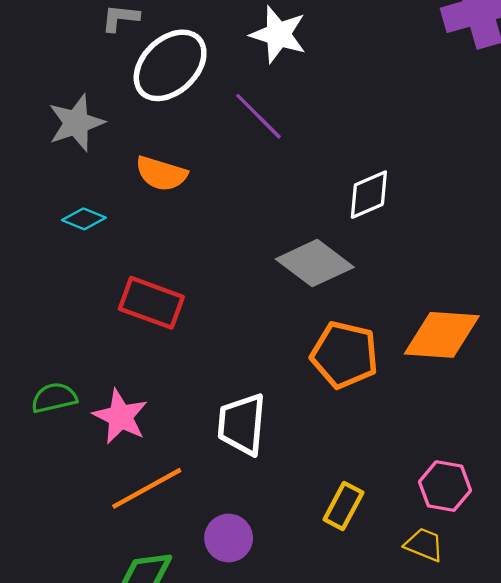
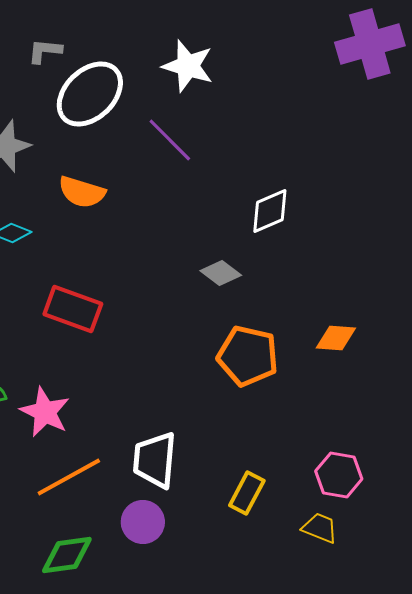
gray diamond: (315, 263) -> (221, 273), size x0.6
orange diamond: (442, 335) -> (336, 338), size x0.6
white trapezoid: (242, 424) -> (155, 460), moved

